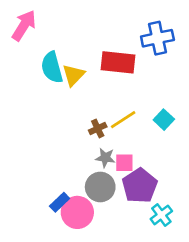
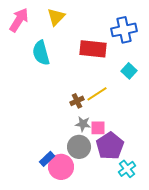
yellow triangle: (74, 75) -> (56, 17), moved
cyan square: (164, 120) -> (129, 71), moved

